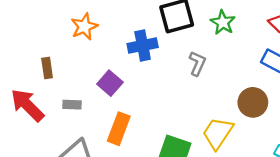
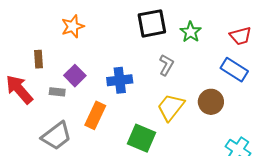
blue cross: (143, 46) -> (120, 80), moved
purple square: (110, 83) -> (75, 76), moved
yellow trapezoid: (218, 133) -> (171, 107), moved

